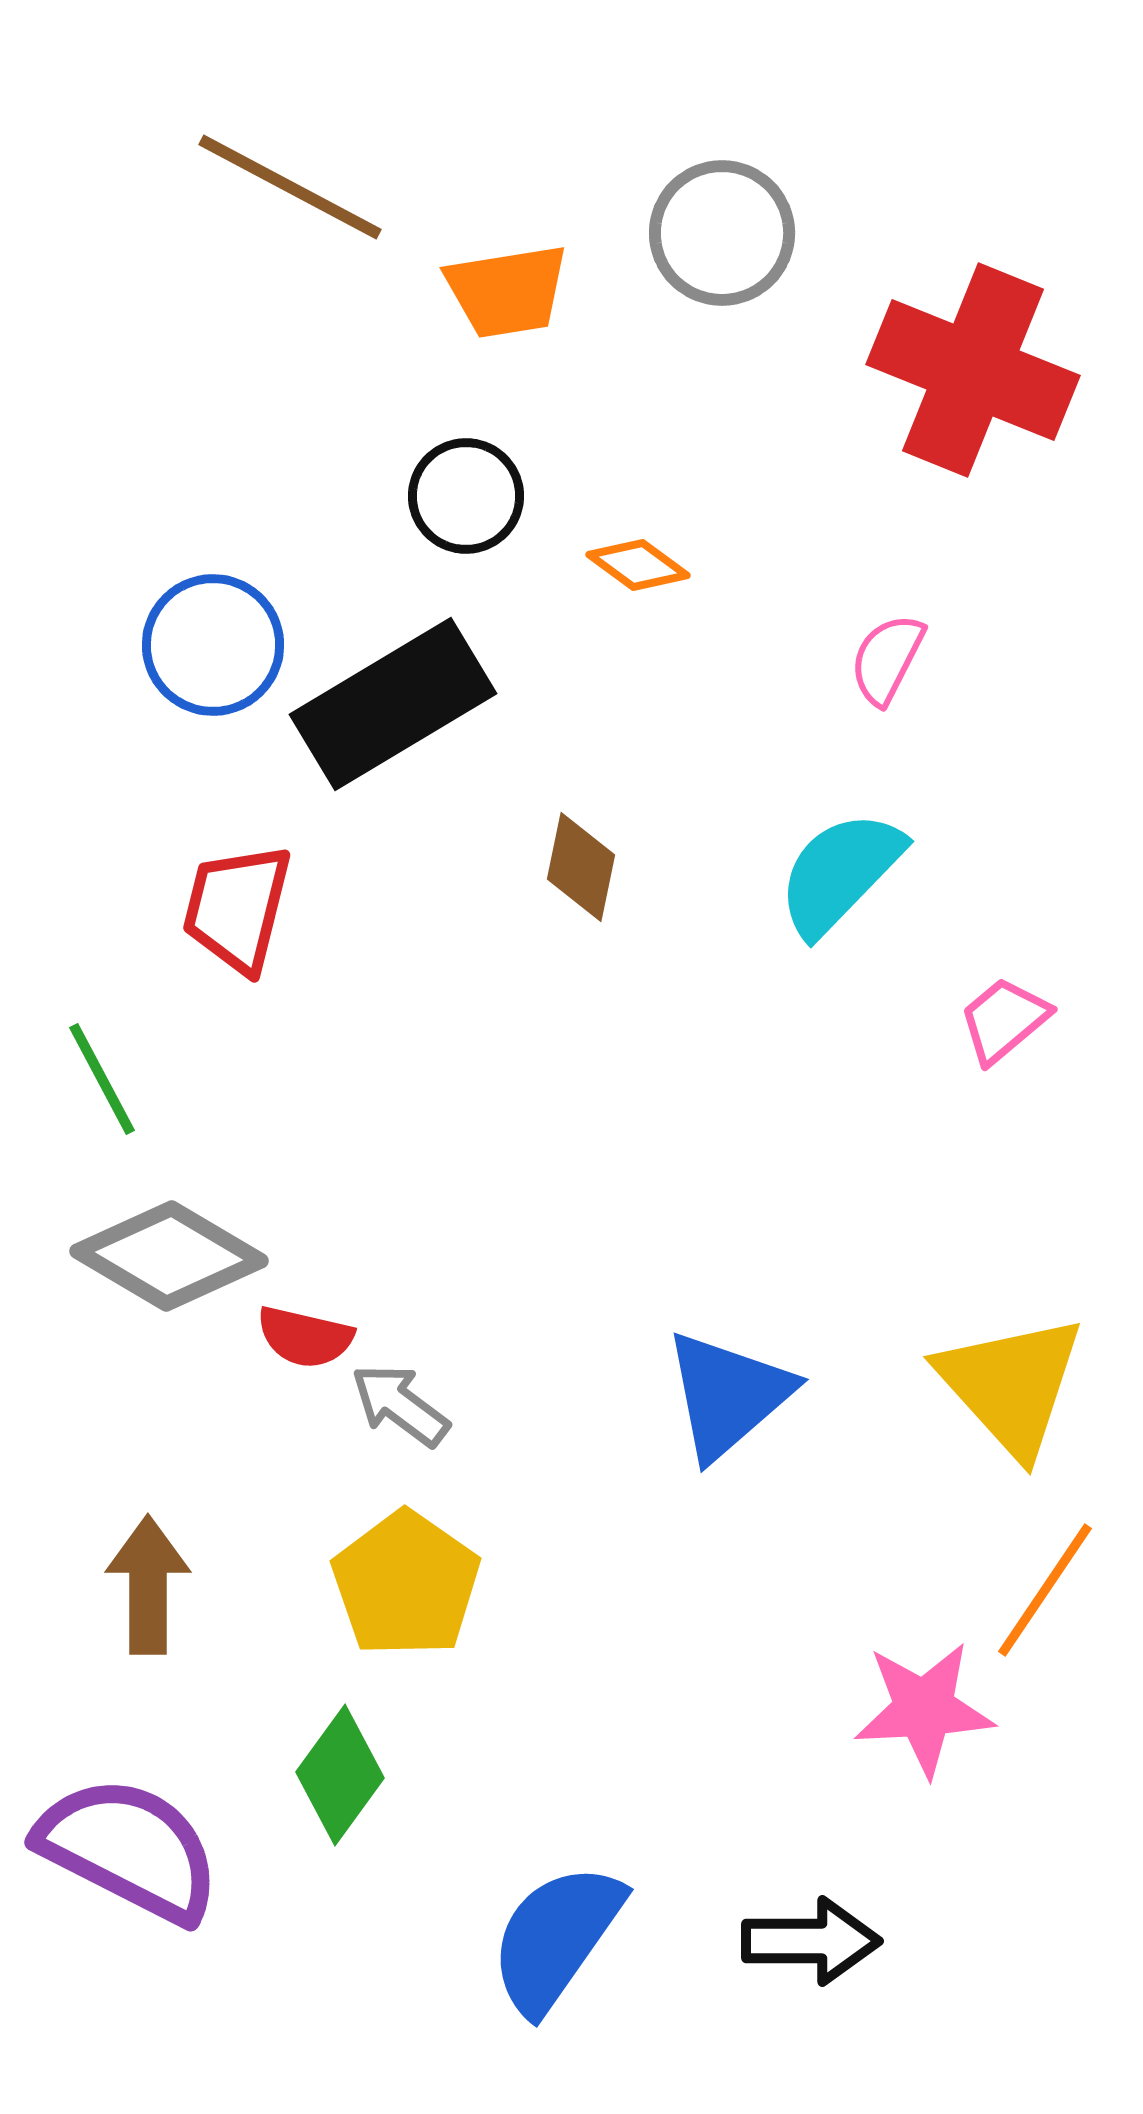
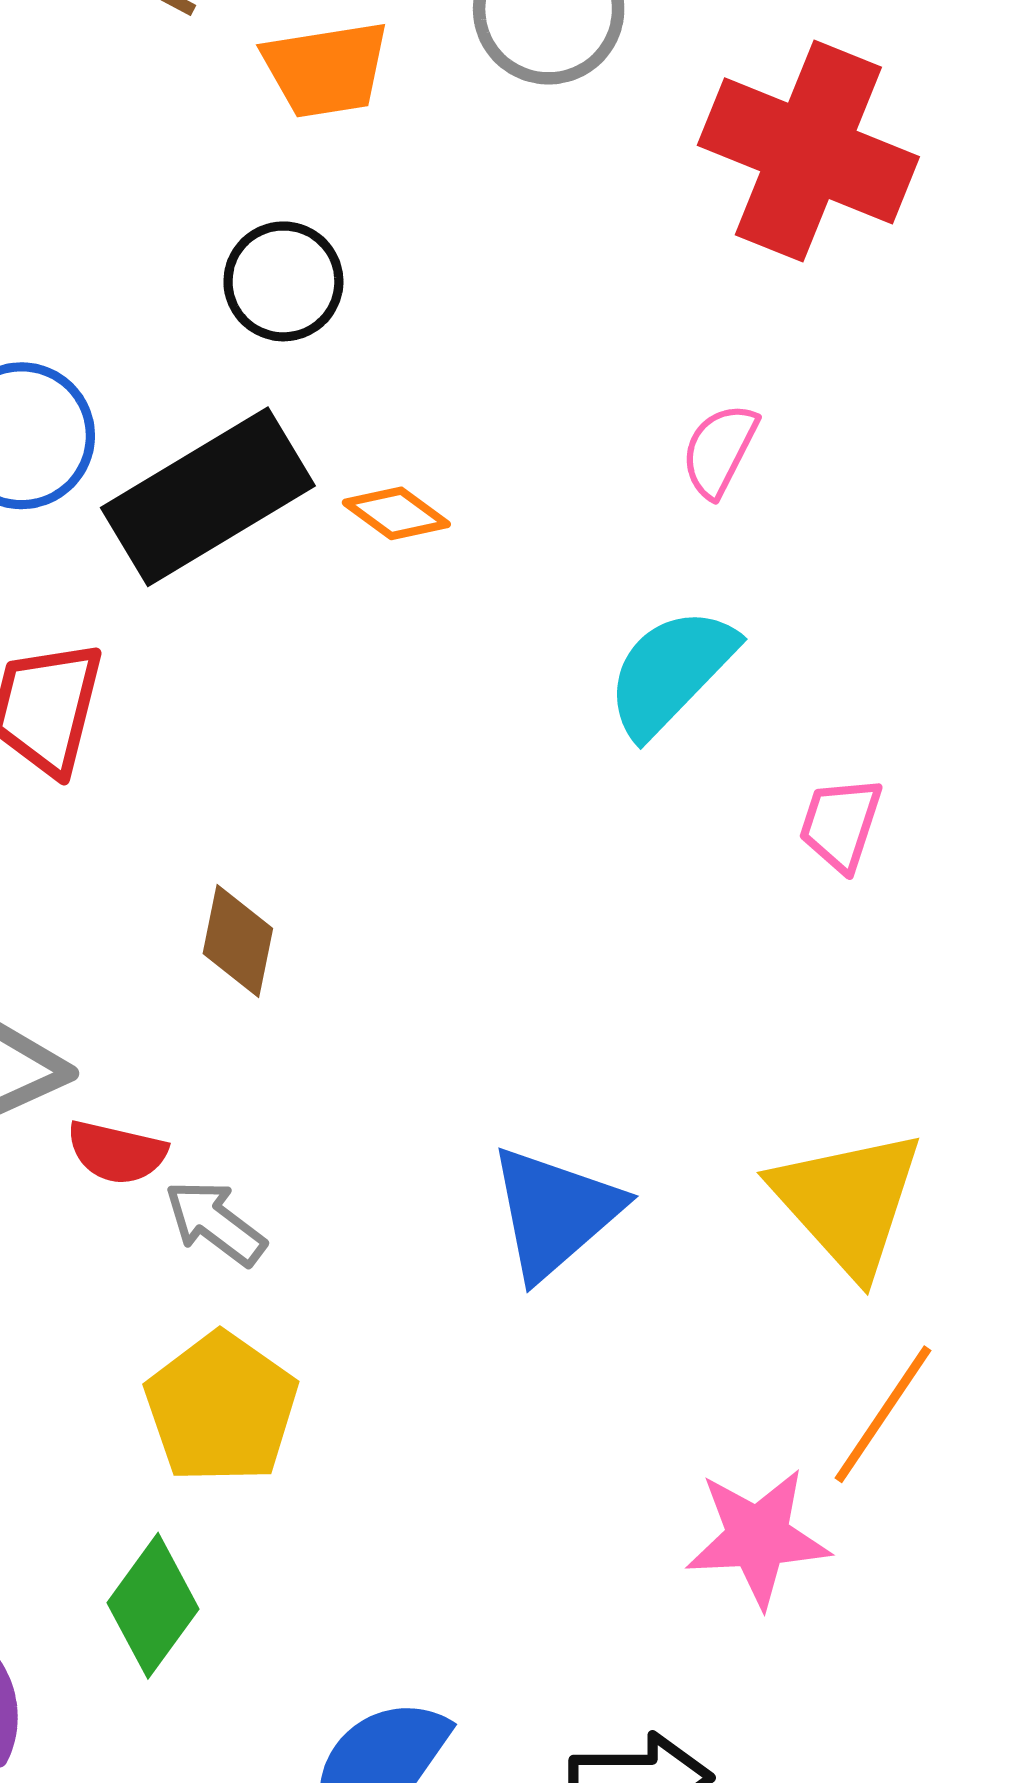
orange diamond: (638, 565) -> (396, 513), moved
brown diamond: (581, 867) -> (238, 941), moved
pink trapezoid: (1004, 1020) -> (841, 824), turned -32

